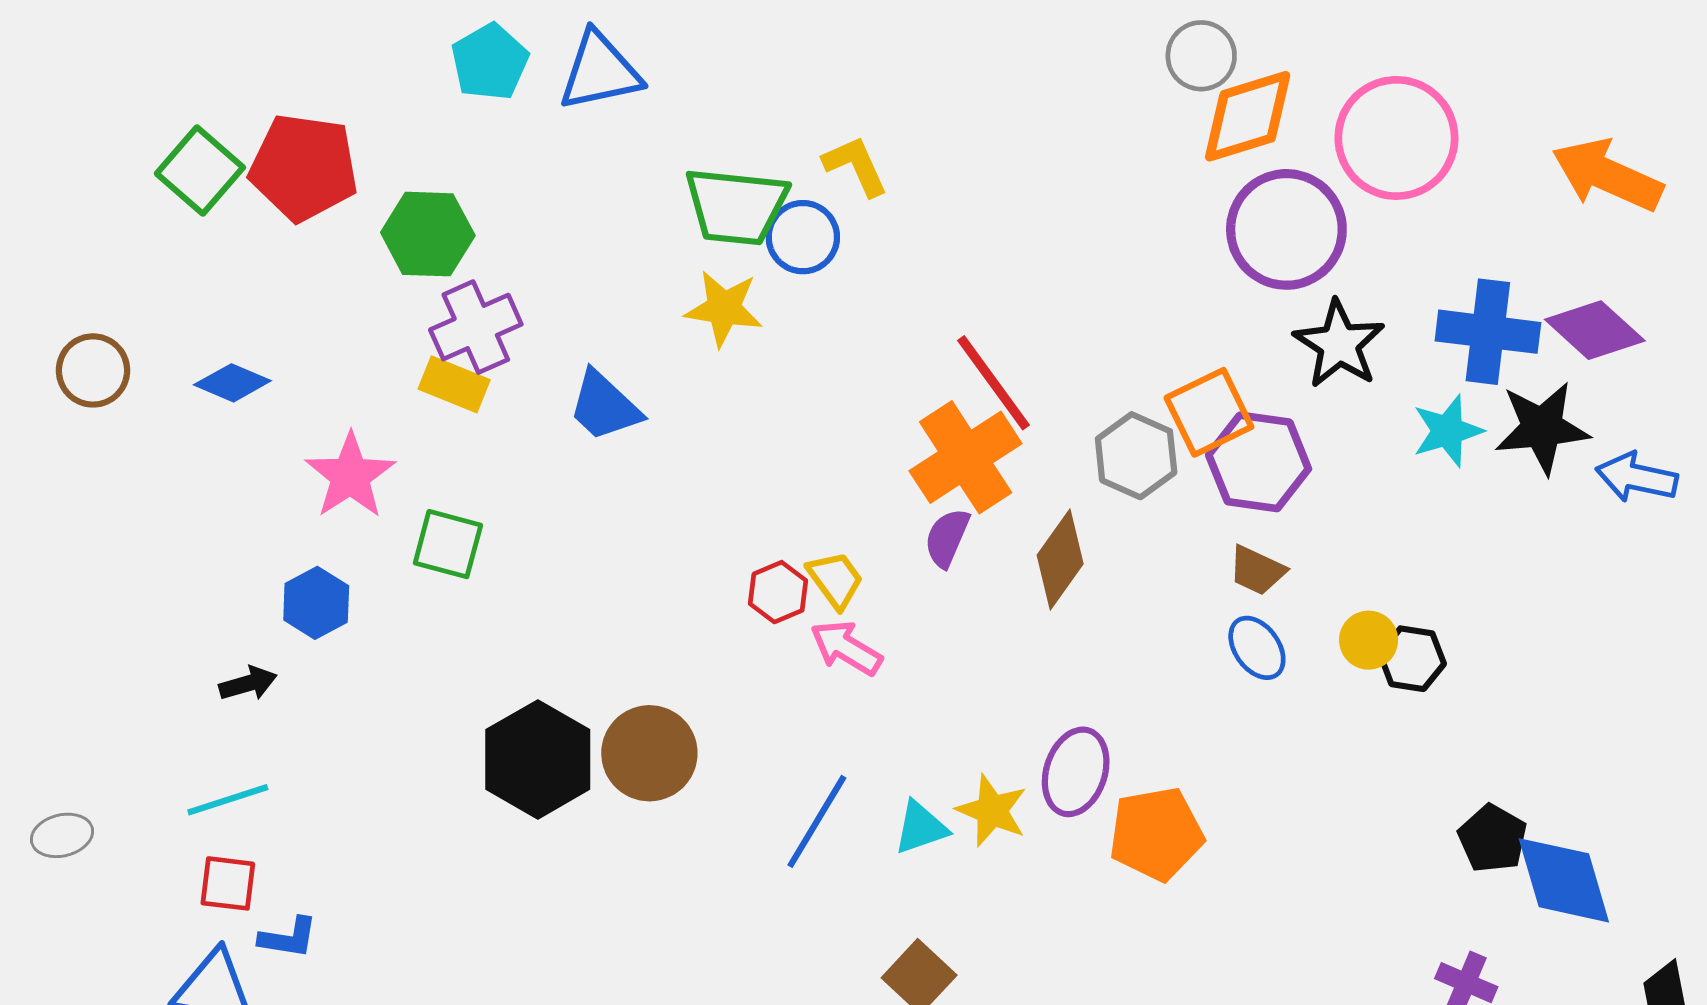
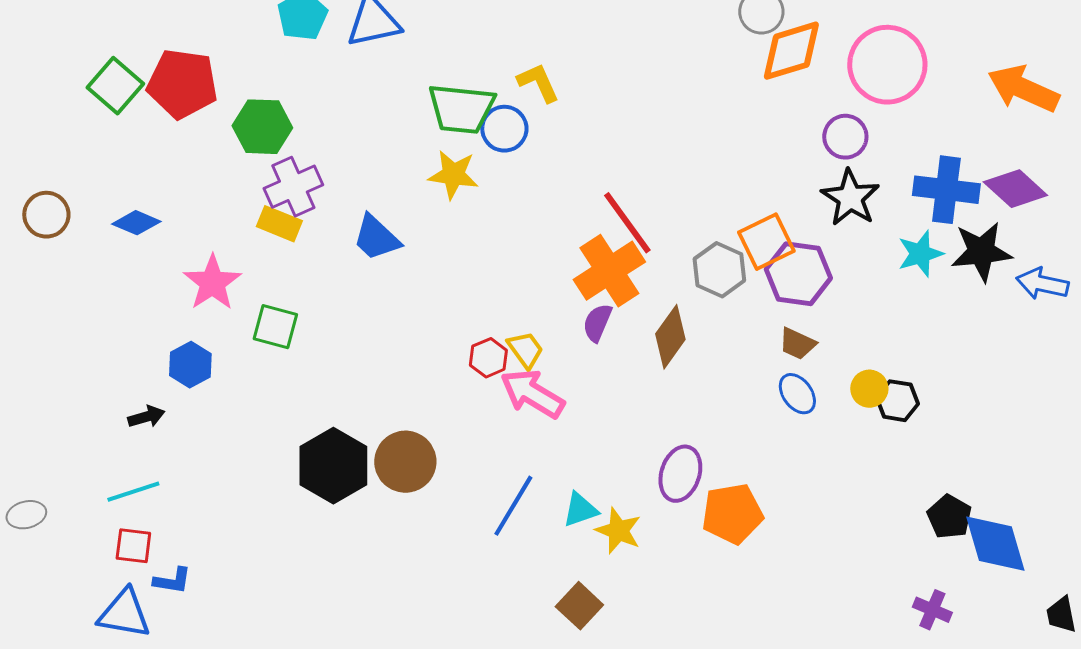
purple circle: (1286, 229) -> (845, 137), moved, size x0.6
pink arrow: (846, 648) -> (532, 394), size x1.4
yellow star: (992, 811) -> (618, 531), moved

